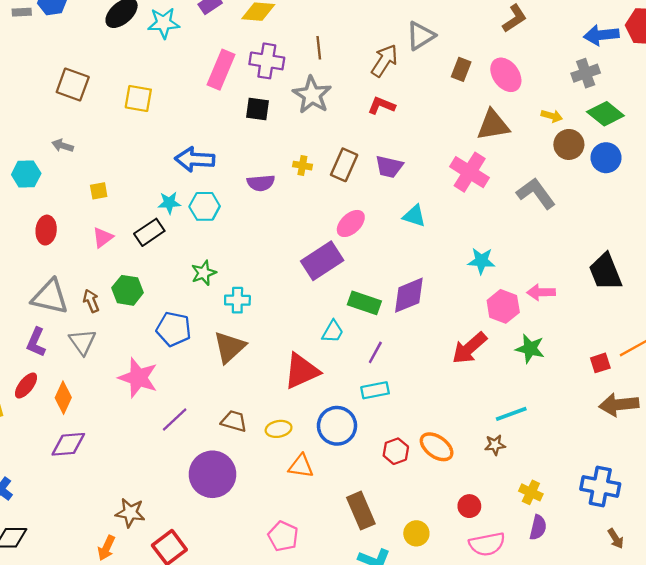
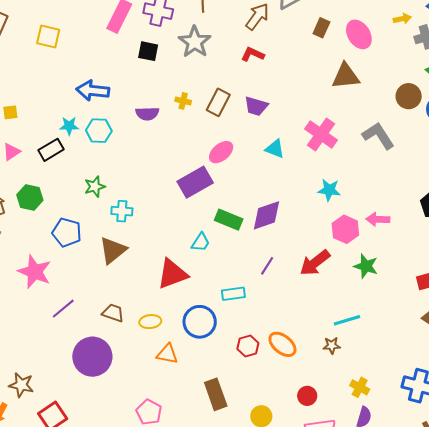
yellow arrow: (552, 116) -> (402, 19), moved, turned -30
pink cross: (470, 172) -> (321, 135), moved
purple line: (375, 352) -> (267, 266), moved

